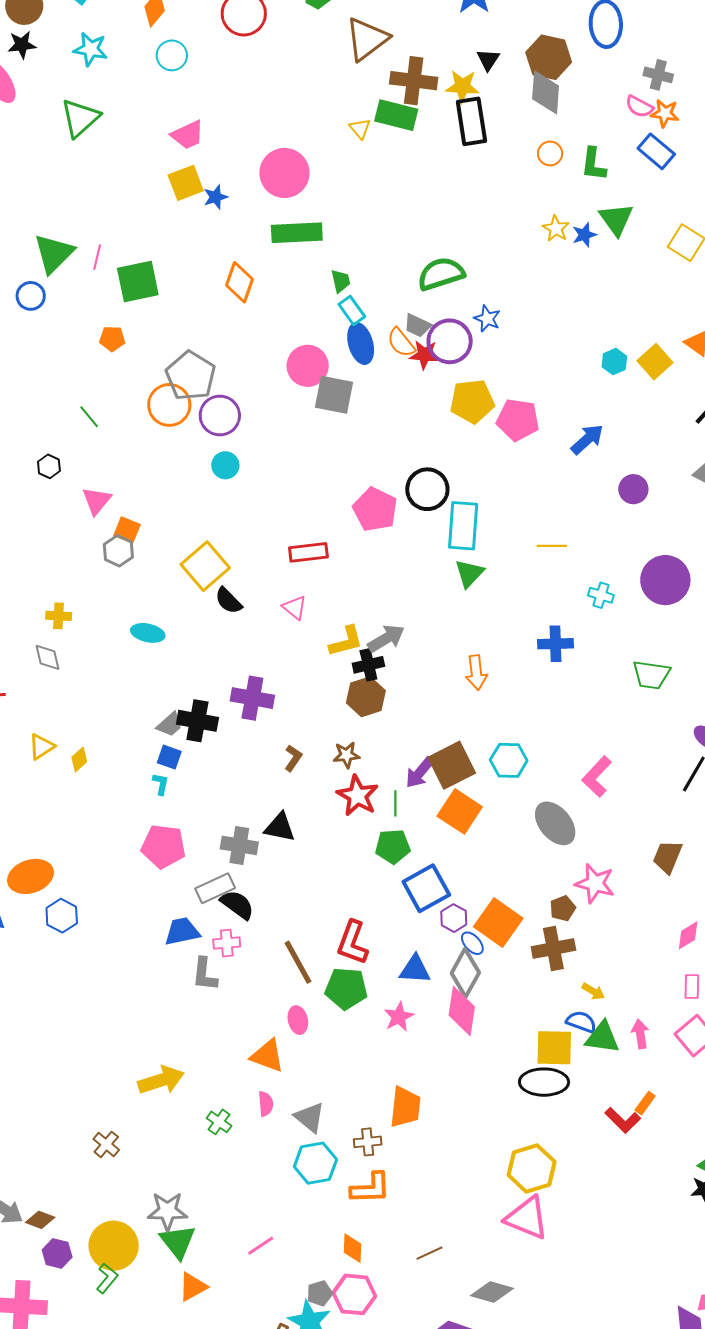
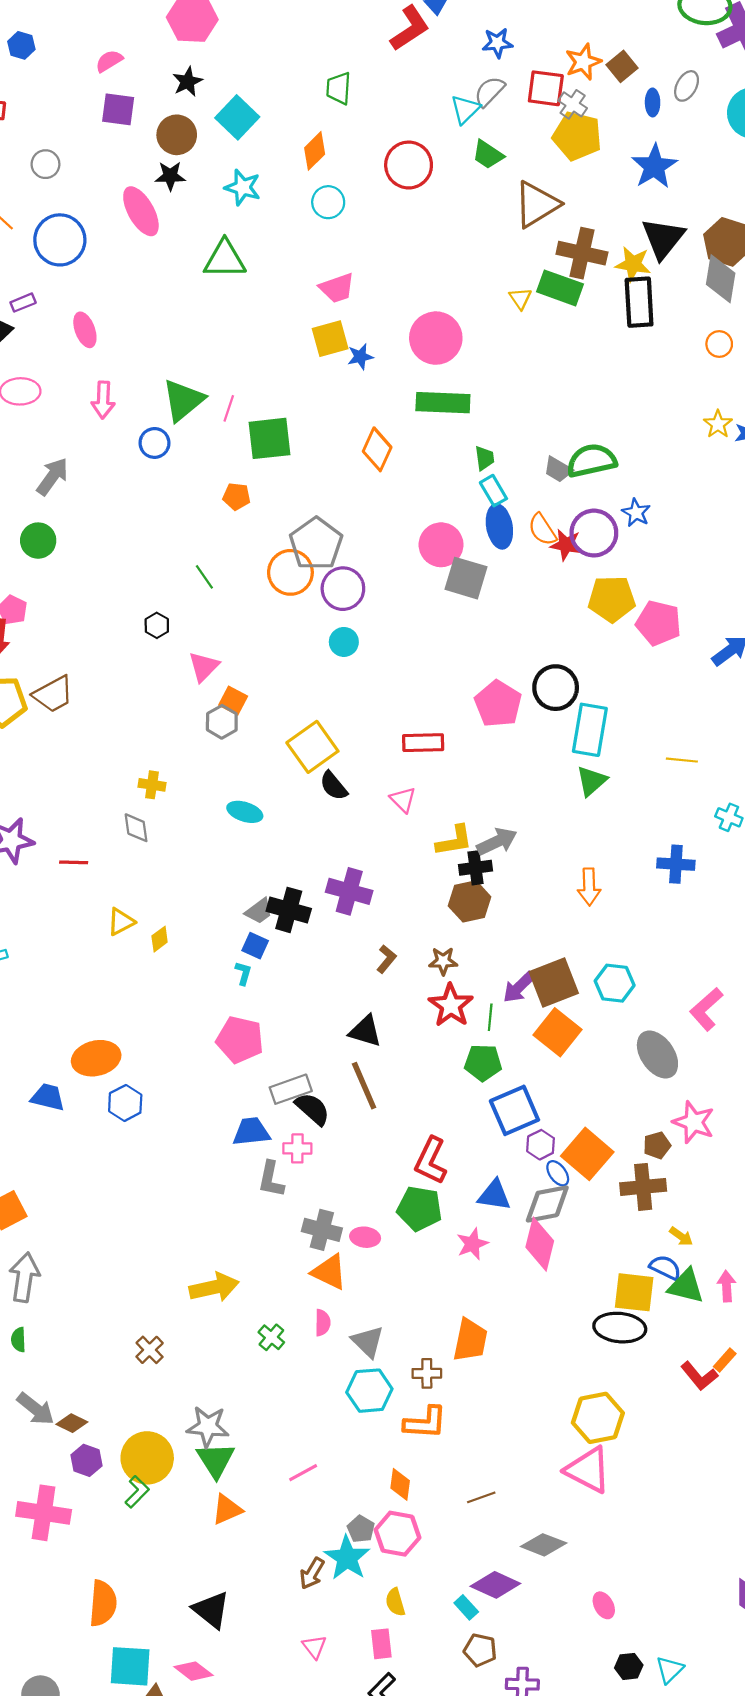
black triangle: (488, 60) -> (663, 238), size x1.8
green triangle: (80, 118) -> (225, 259), turned 36
gray trapezoid: (417, 326) -> (558, 470), moved
gray cross: (239, 845) -> (322, 1230), moved
brown line: (298, 962) -> (364, 1086), moved
gray diamond: (465, 973) -> (547, 1204), turned 45
pink ellipse: (298, 1020) -> (365, 1237), turned -76
gray pentagon: (320, 1293) -> (361, 1529), turned -30

